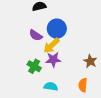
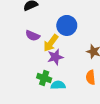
blue circle: (57, 29) -> (67, 25), moved
green cross: (34, 66) -> (44, 78), moved

